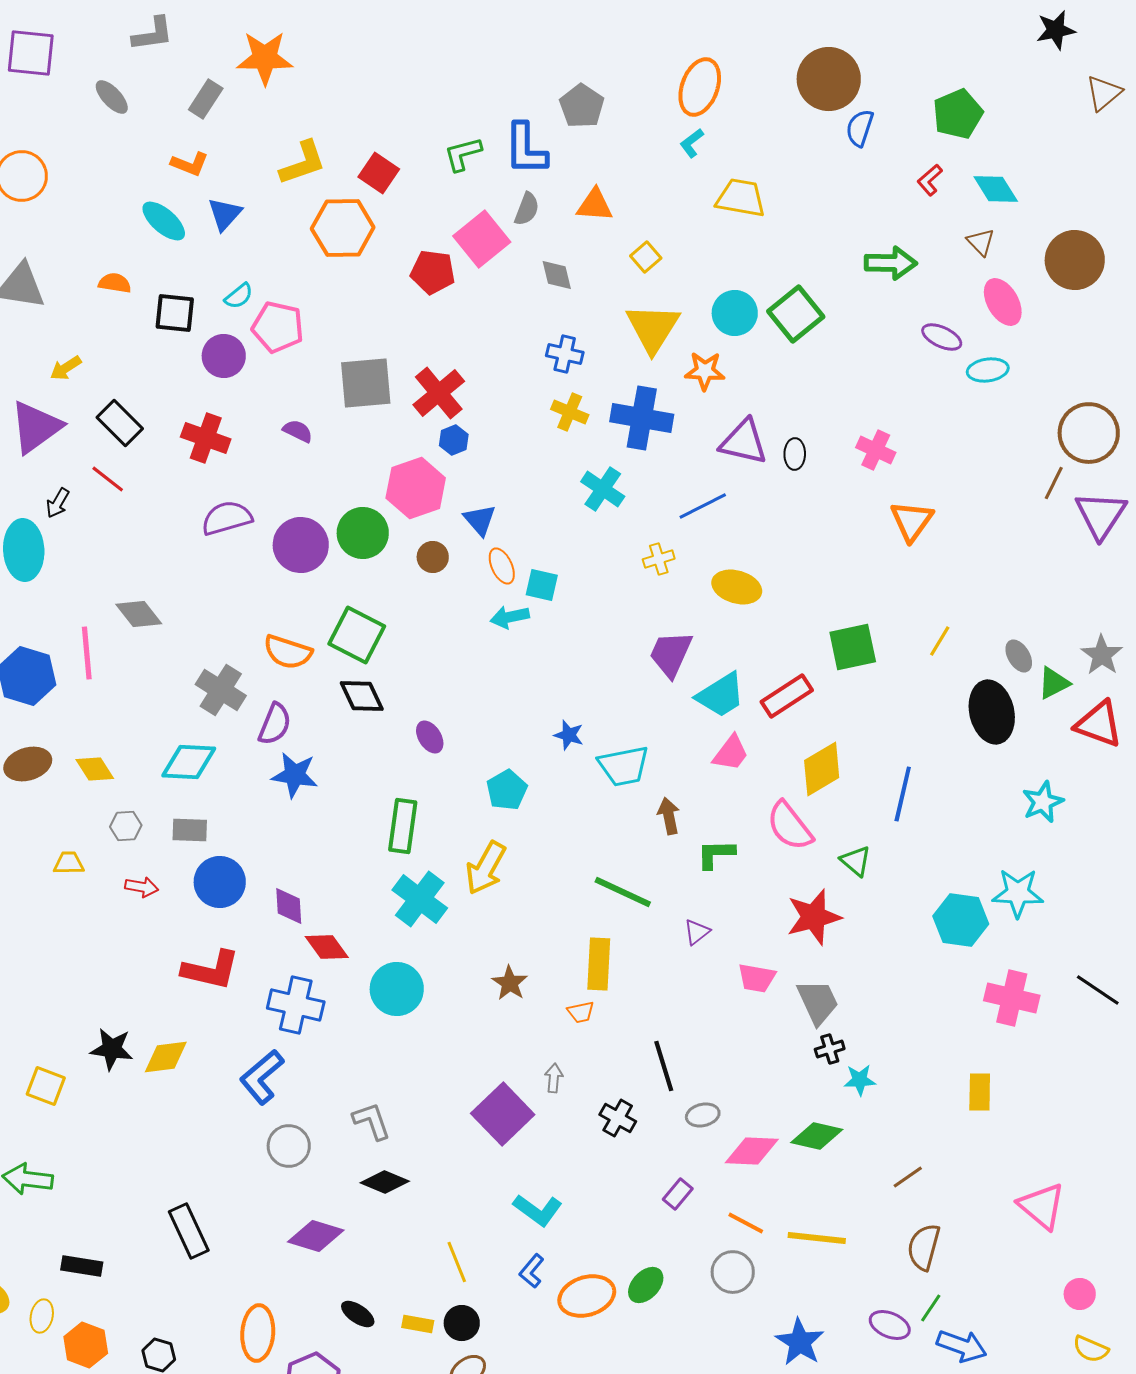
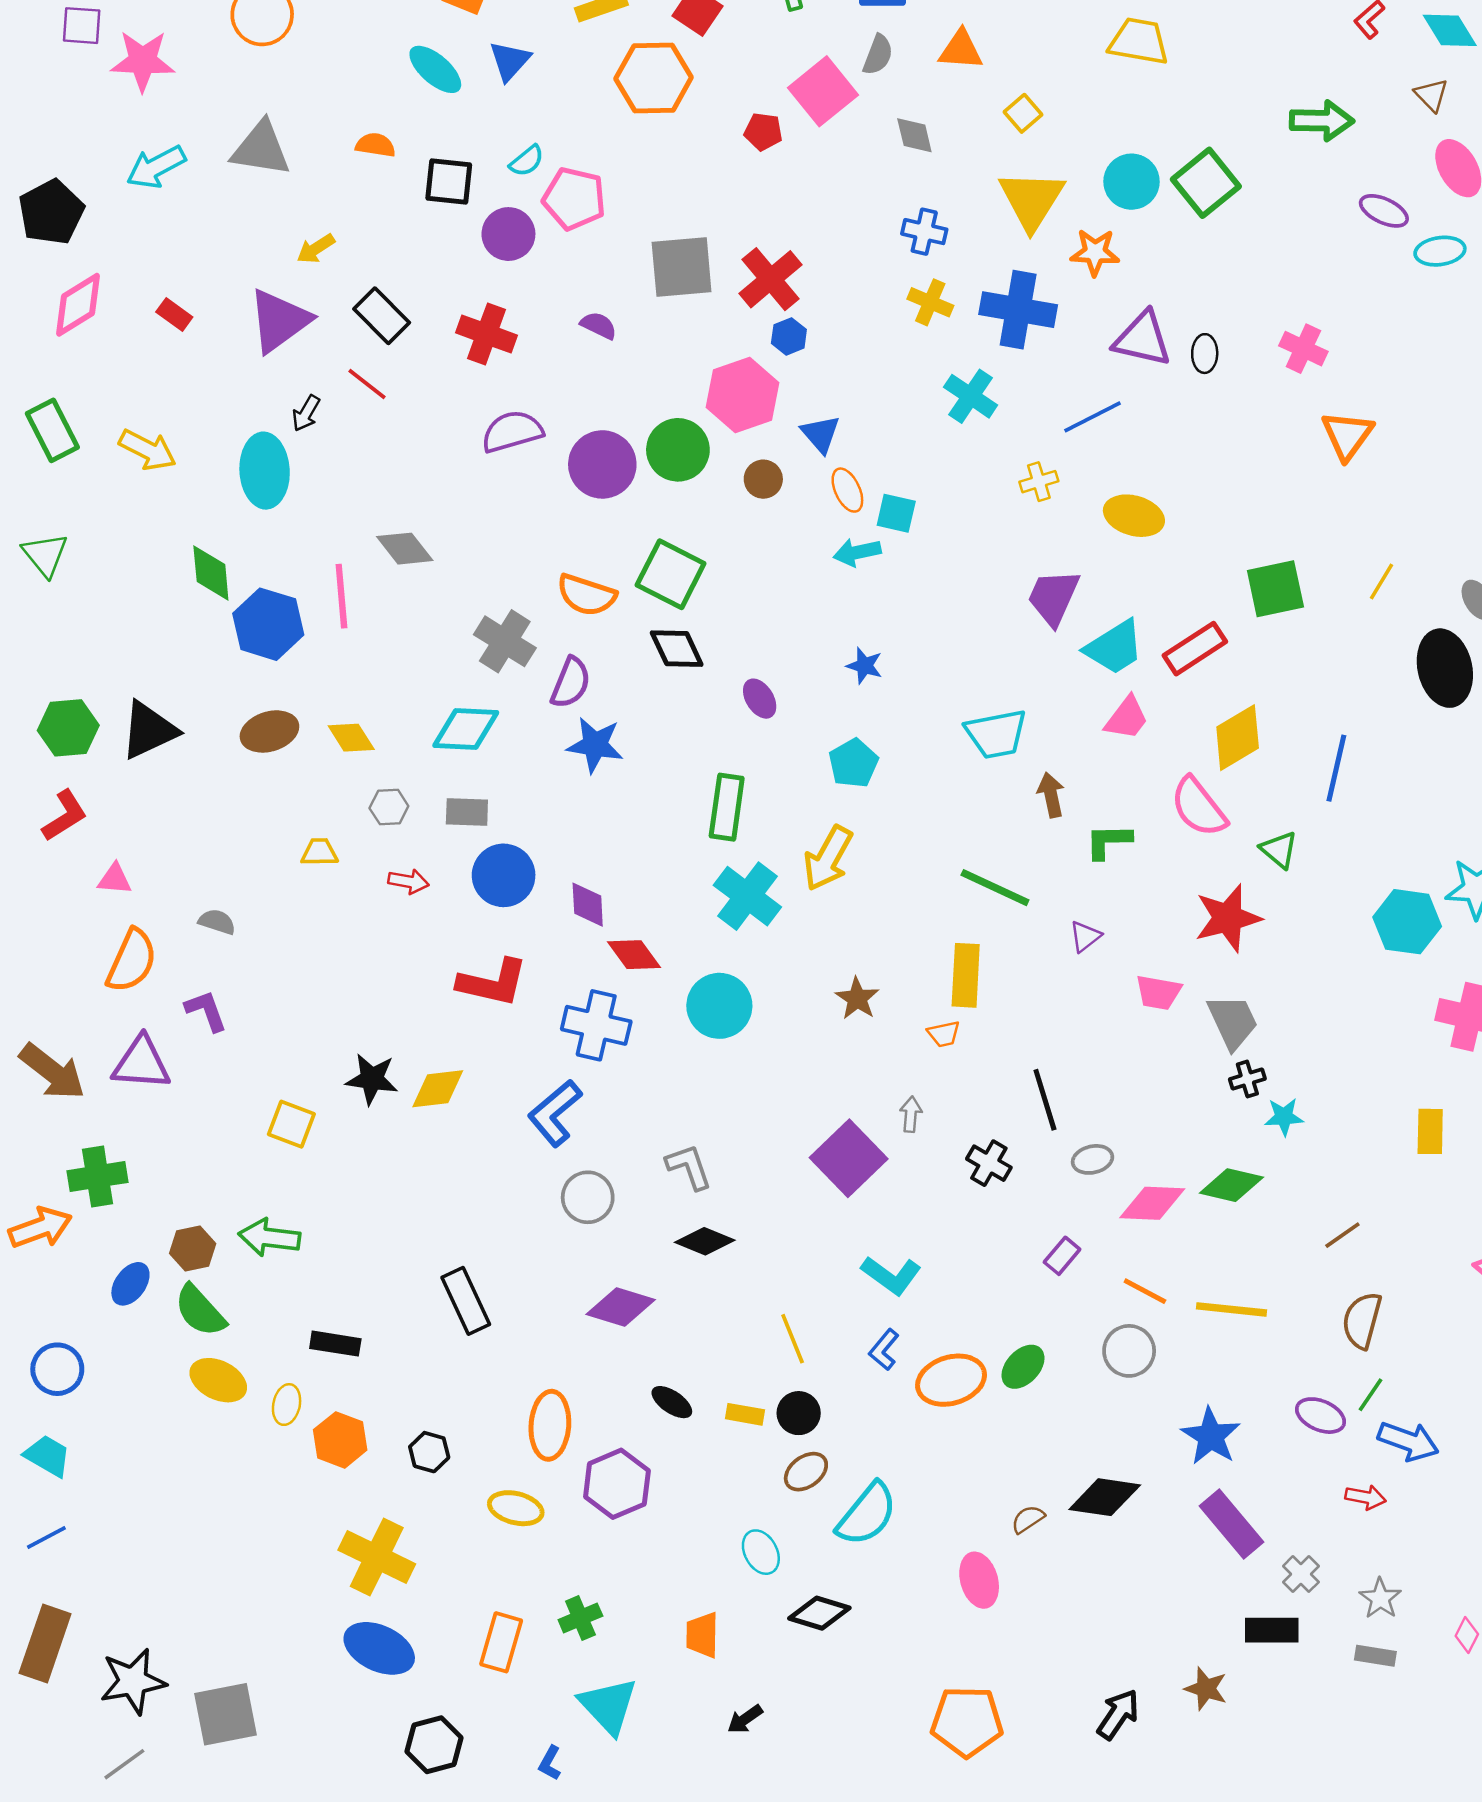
red pentagon: (433, 272) -> (763, 132), size x0.7
blue star: (569, 735) -> (864, 666), moved

